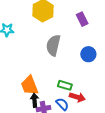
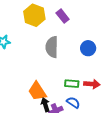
purple rectangle: (82, 19) -> (63, 16), moved
red arrow: (77, 97) -> (92, 84), moved

